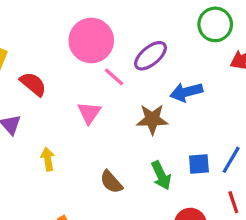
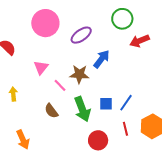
pink line: (114, 77) -> (60, 85), moved
blue arrow: (186, 92) -> (102, 59), turned 138
green arrow: (161, 175) -> (82, 109), size x1.4

